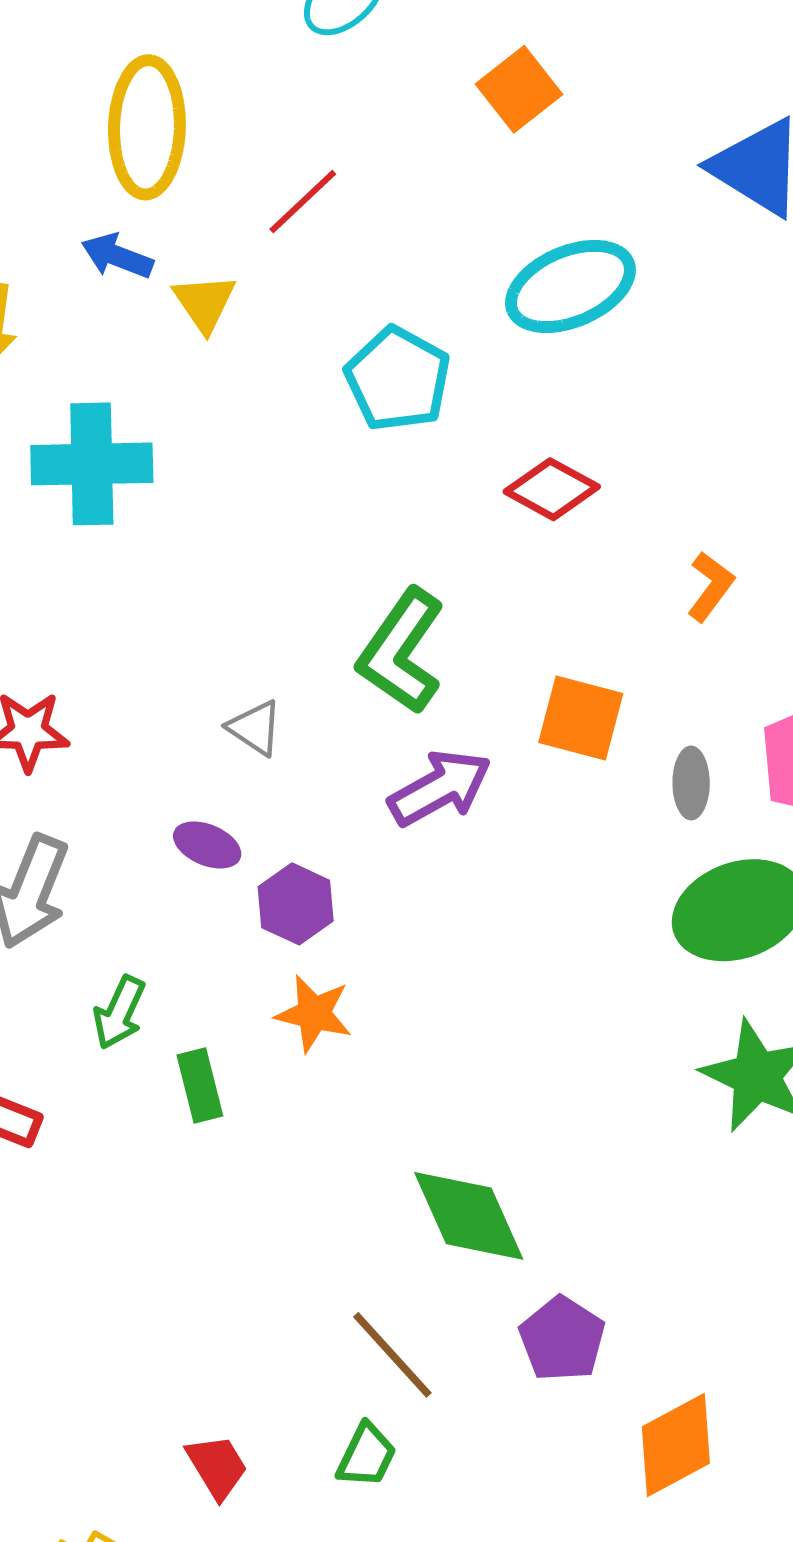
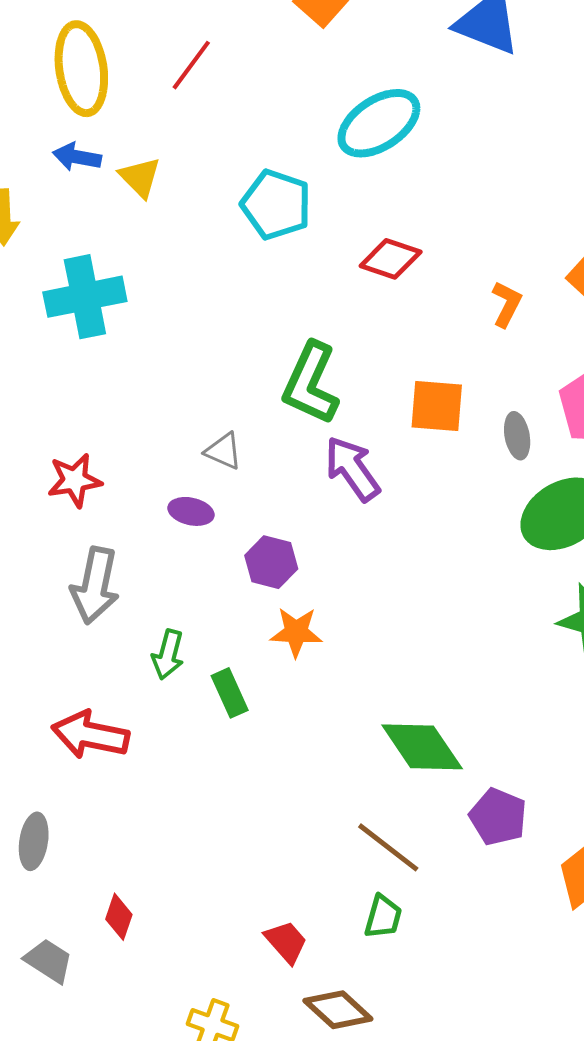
red line: (303, 202) -> (191, 65), moved
purple arrow: (440, 788) -> (352, 469), turned -86
purple ellipse: (207, 845) -> (191, 511), moved

